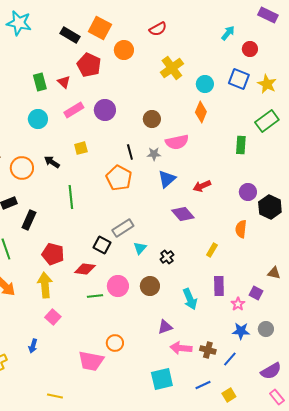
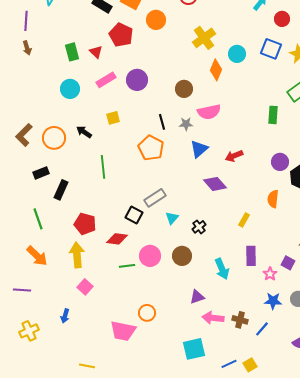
orange diamond: (201, 112) -> (216, 70), moved
blue line: (203, 385) -> (229, 364), moved
yellow square: (229, 395) -> (250, 365), moved

